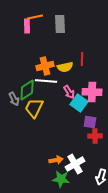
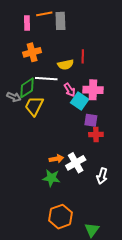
orange line: (35, 17) -> (44, 14), moved
orange cross: (45, 66) -> (32, 52), moved
gray arrow: (14, 99) -> (14, 97), turned -40
green star: (61, 179) -> (51, 178), moved

